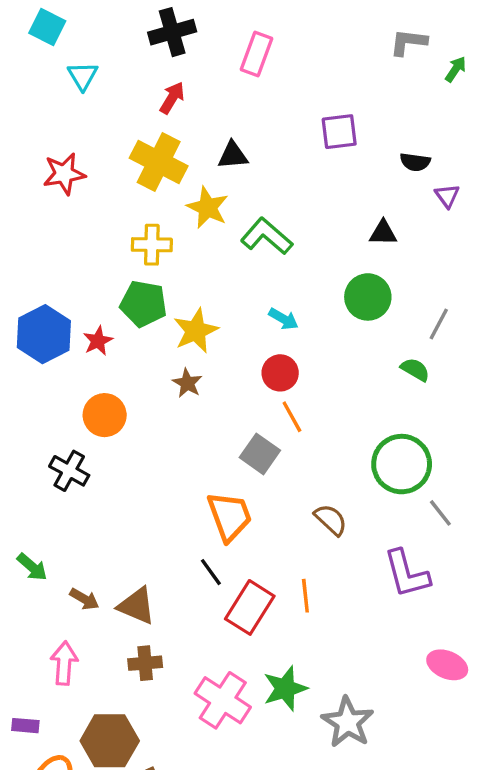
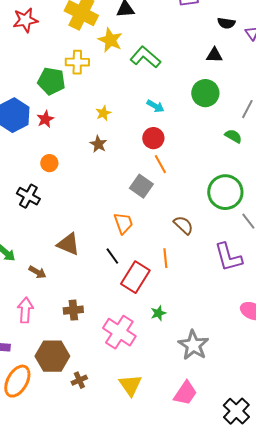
black semicircle: (415, 162) -> (226, 23), moved
green pentagon: (143, 304) -> (51, 81), moved
yellow star: (196, 331) -> (103, 113), size x0.6
orange circle: (105, 415) -> (49, 163), size x0.7
orange trapezoid: (229, 516) -> (123, 223), size x0.7
orange line: (305, 596) -> (165, 258), moved
brown triangle: (137, 606) -> (68, 244), moved
green star: (285, 688) -> (158, 313), moved, size x0.6

